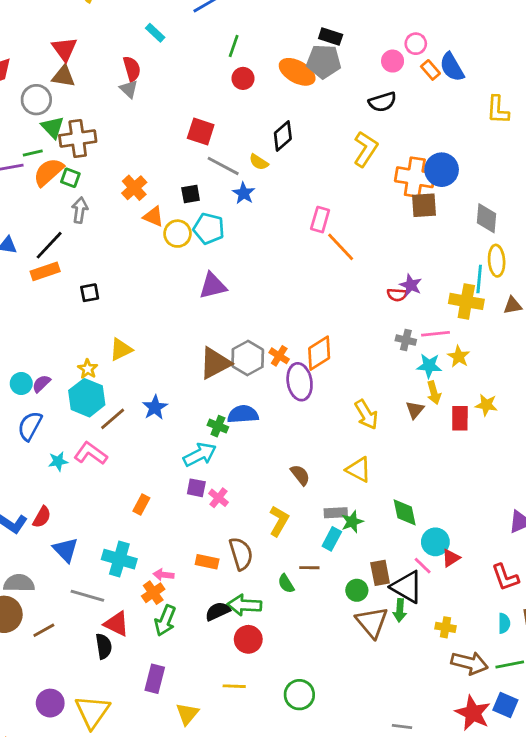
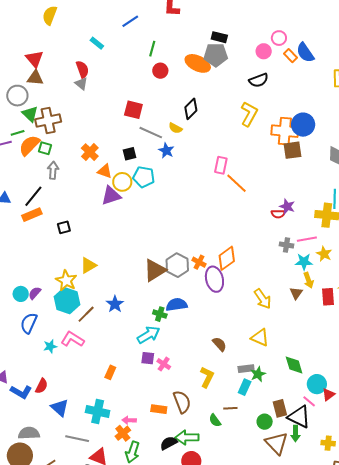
purple triangle: (213, 286) -> (111, 196), moved
yellow star: (88, 369) -> (66, 281), size x1.5

